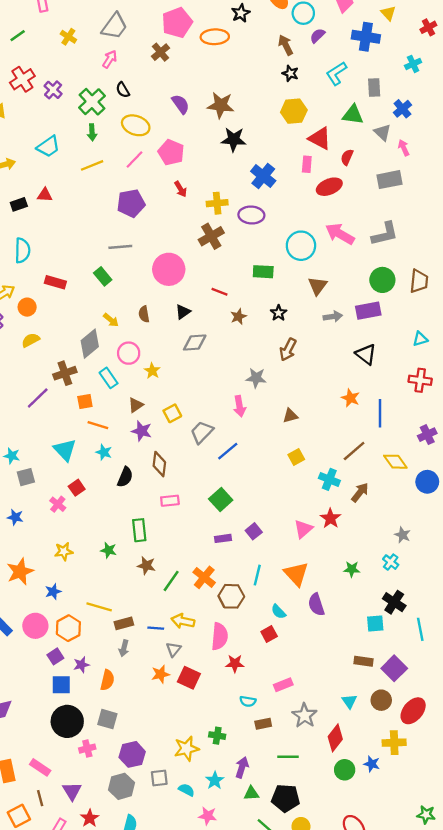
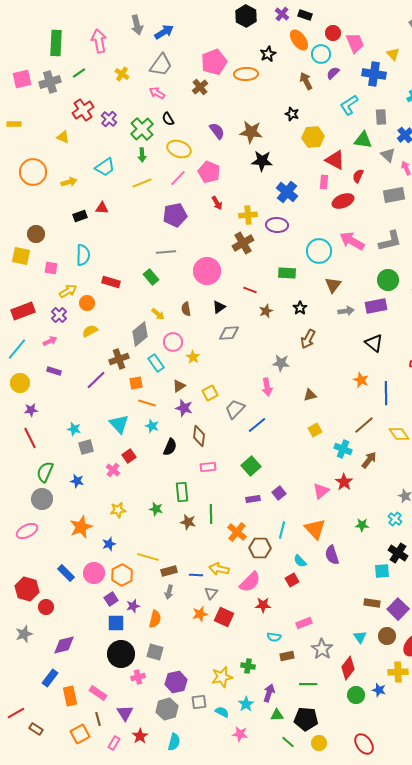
pink arrow: (110, 59) -> (157, 93), turned -91
black star: (290, 73) -> (292, 114), moved
green line: (171, 581) -> (211, 514), moved, turned -36
pink semicircle: (220, 636) -> (250, 582), turned 40

